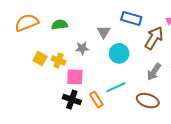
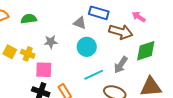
gray triangle: (104, 32) -> (80, 23), moved, turned -40
brown arrow: (154, 38) -> (121, 32), turned 75
cyan line: (116, 87) -> (94, 75), moved

